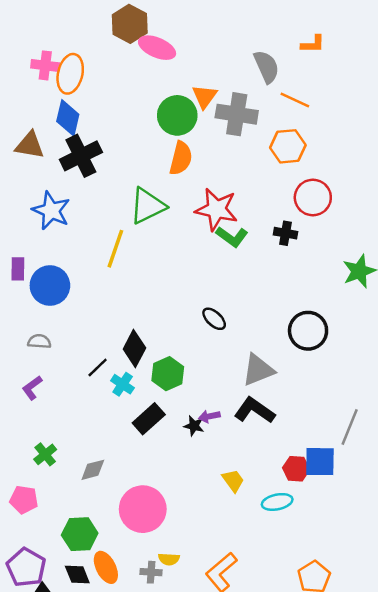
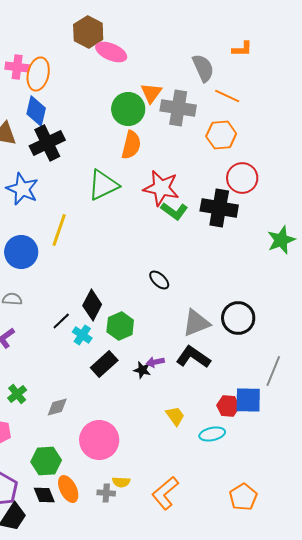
black cross: (285, 233) -> (219, 208), size x1.8
yellow line: (115, 249) -> (59, 230), moved
black circle: (308, 331) -> (238, 318), moved

